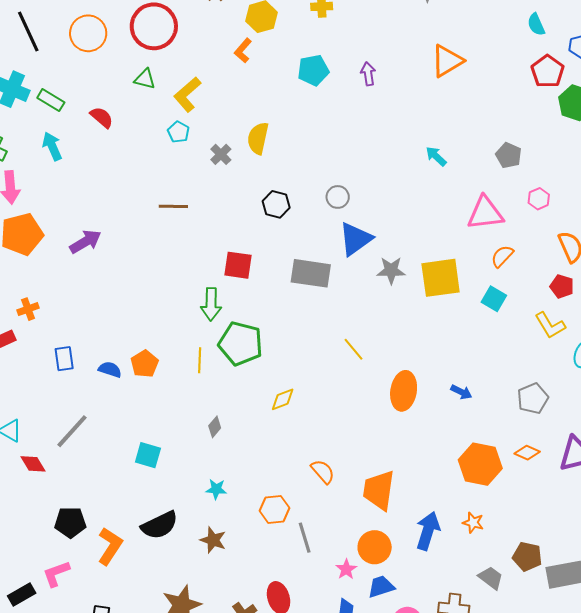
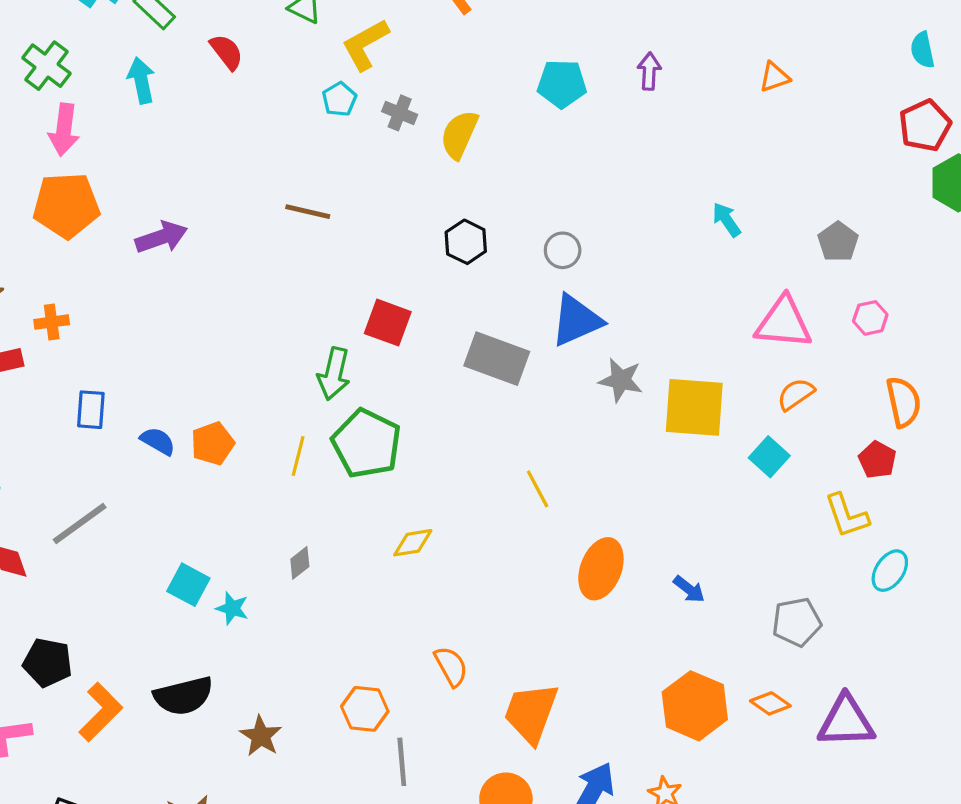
orange triangle: (447, 61) -> (774, 77), size x0.6
cyan pentagon: (313, 70) -> (562, 84), moved
gray cross: (221, 154) -> (400, 113), moved, turned -35
cyan star: (216, 489) -> (232, 608), moved

